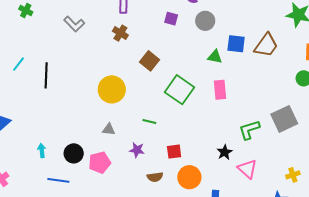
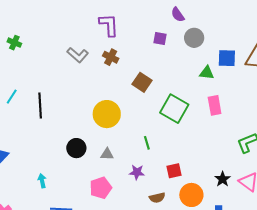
gray L-shape: (74, 24) -> (78, 55), moved
green line: (149, 122) -> (147, 143), turned 64
black star: (225, 152) -> (223, 179), moved
black circle: (74, 153) -> (76, 148), moved

